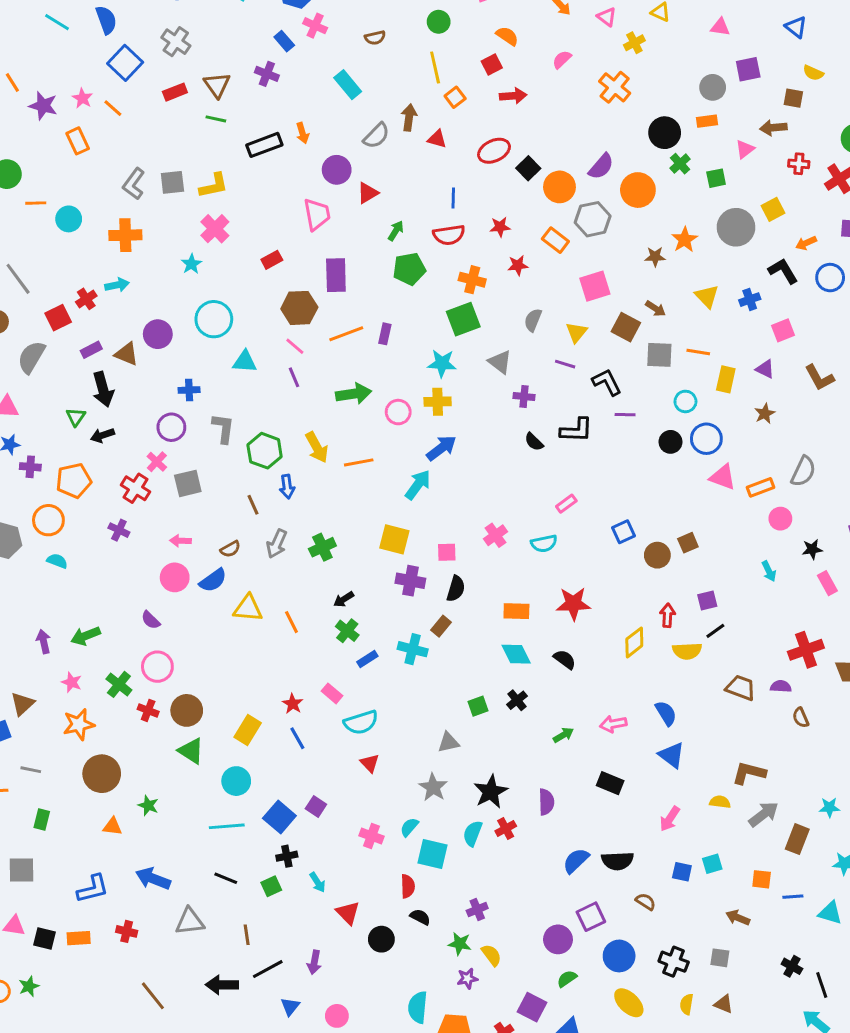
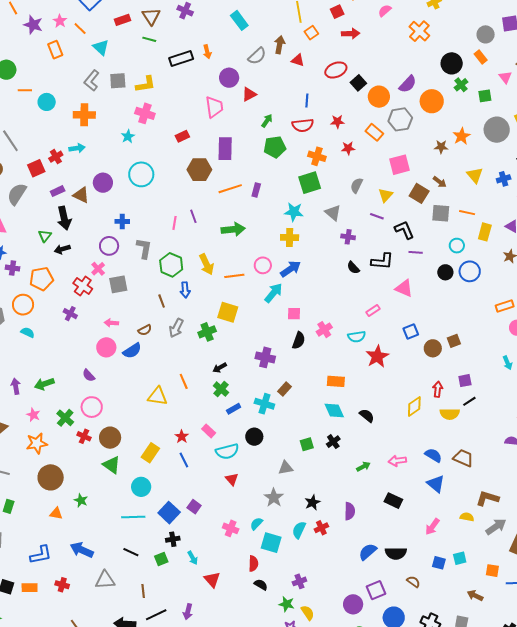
orange rectangle: (707, 121) -> (481, 57), turned 56
pink triangle: (745, 149) -> (505, 77), turned -32
pink cross: (215, 229) -> (145, 113), turned -30
pink line: (295, 346) -> (174, 223), moved, turned 56
cyan triangle: (245, 362) -> (101, 47), moved, turned 36
pink circle: (398, 412) -> (263, 265), moved
pink triangle: (723, 477) -> (404, 288), moved
yellow square: (394, 539) -> (228, 312), moved
pink square: (447, 552) -> (294, 314), moved
black semicircle: (456, 589) -> (299, 340), moved
red star: (573, 604) -> (377, 356), moved, turned -30
yellow triangle: (248, 608) -> (158, 396), moved
brown trapezoid: (741, 688) -> (463, 458), moved
blue semicircle: (666, 713) -> (433, 455), turned -30
black star: (491, 792) -> (312, 502), size x0.7
black circle: (381, 939) -> (254, 437), moved

